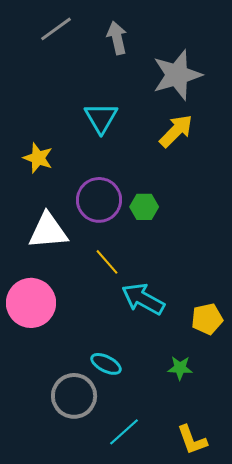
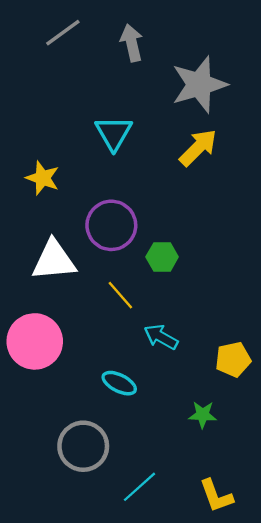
green hexagon: (144, 207) -> (162, 257), moved
cyan arrow: (143, 299) -> (161, 337), size x0.7
cyan ellipse: (106, 364) -> (119, 383), moved

